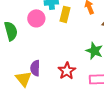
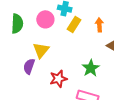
yellow triangle: (24, 79) -> (41, 50), moved

